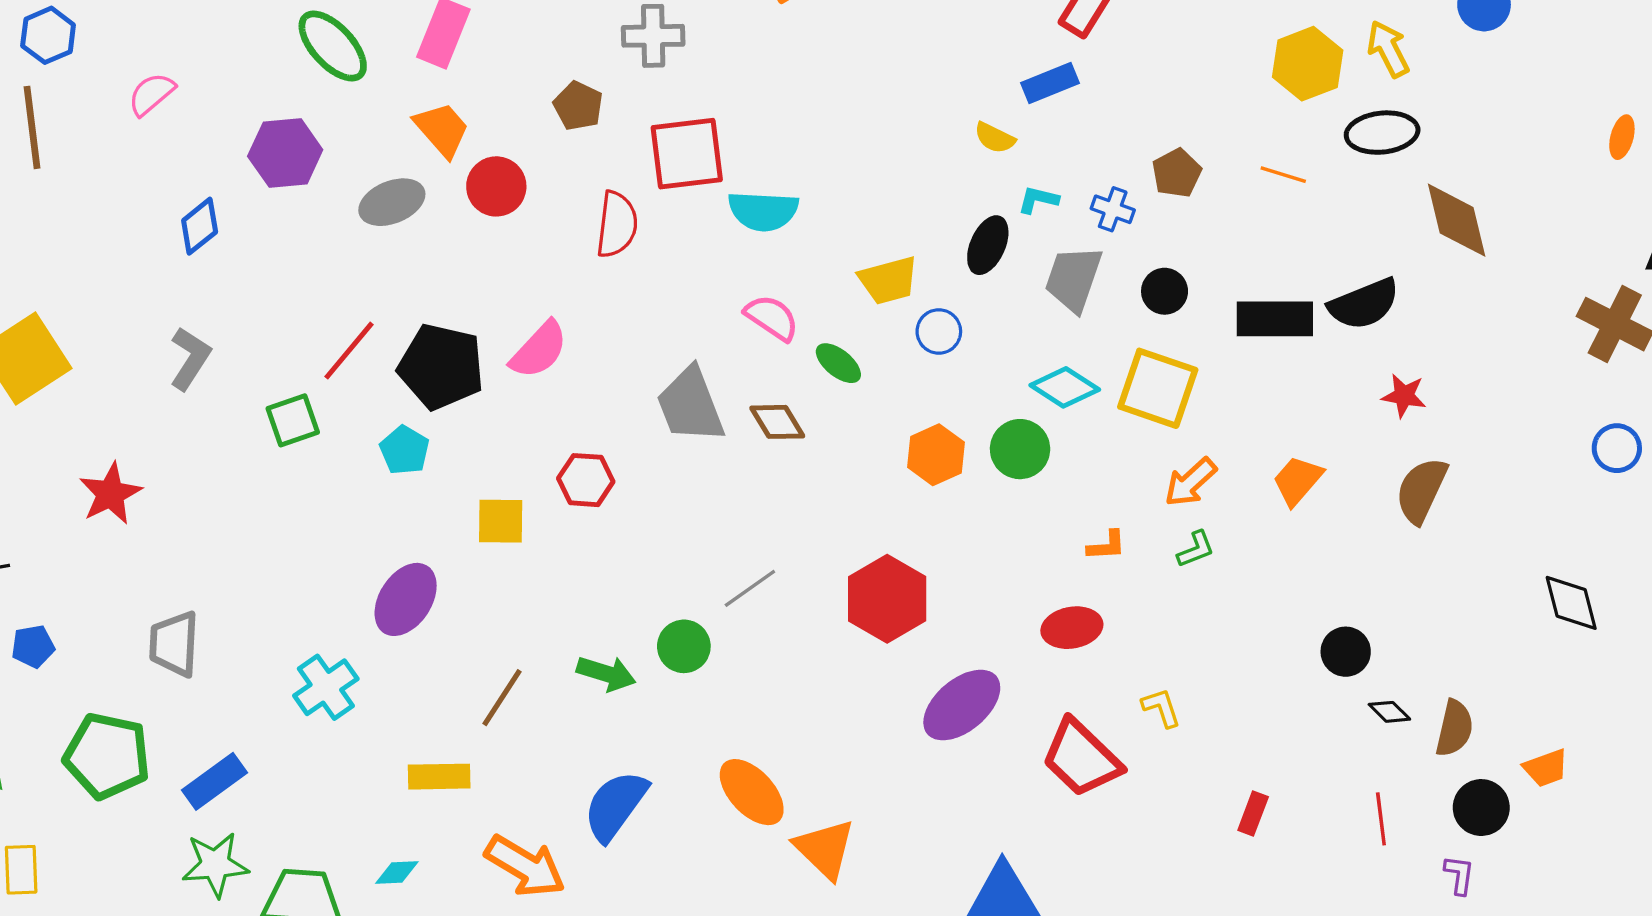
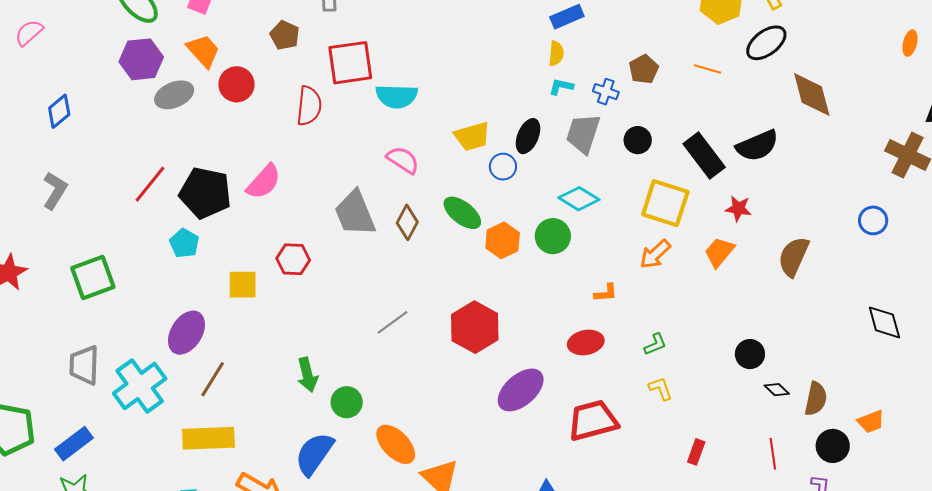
black ellipse: (1382, 133) -> (766, 43), turned -30
yellow semicircle: (995, 138) -> (556, 53), moved, turned -110
purple hexagon: (285, 153) -> (141, 59), moved
black ellipse: (988, 245) -> (528, 136), moved
black rectangle: (1275, 319) -> (704, 156), turned 54
green ellipse: (838, 363) -> (462, 213), moved, size x1.4
yellow square: (1158, 388) -> (665, 203), moved
red star: (1404, 396) -> (738, 208), moved
green square: (293, 420) -> (93, 277), moved, size x1.4
brown diamond: (777, 422) -> (407, 222), turned 60
blue circle: (1617, 448) -> (873, 220), moved
green L-shape: (1196, 549) -> (655, 344), moved
gray trapezoid: (174, 644) -> (84, 365), moved
green circle: (684, 646) -> (347, 402), moved
green arrow: (606, 673) -> (307, 375), turned 60
cyan cross: (326, 687) -> (140, 386), size x1.4
brown line: (502, 698) -> (213, 379), moved
yellow L-shape: (1161, 708) -> (661, 389), moved
red trapezoid: (1081, 758) -> (593, 421), turned 122
yellow rectangle: (439, 777) -> (208, 438), size x1.4

